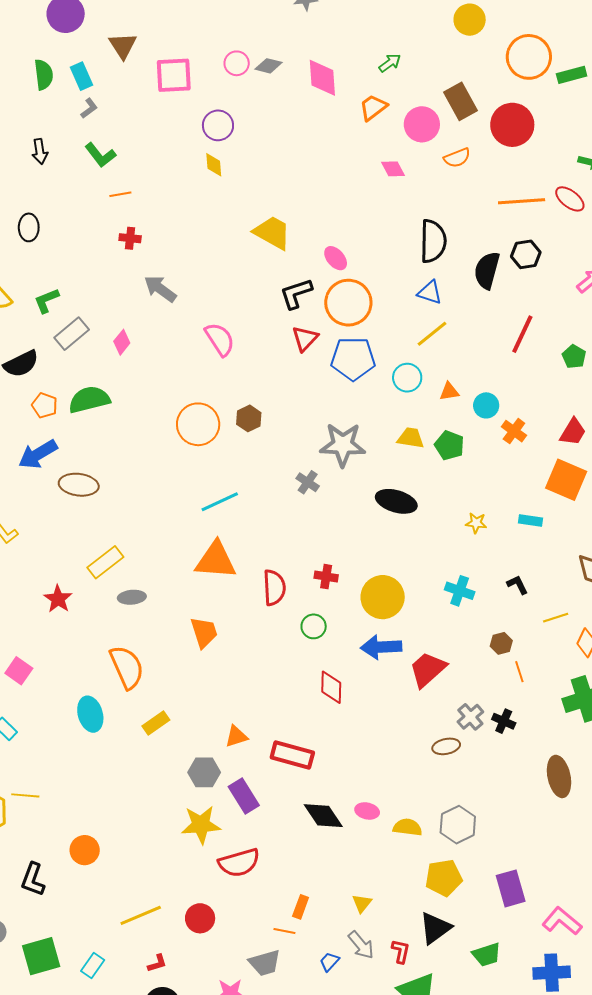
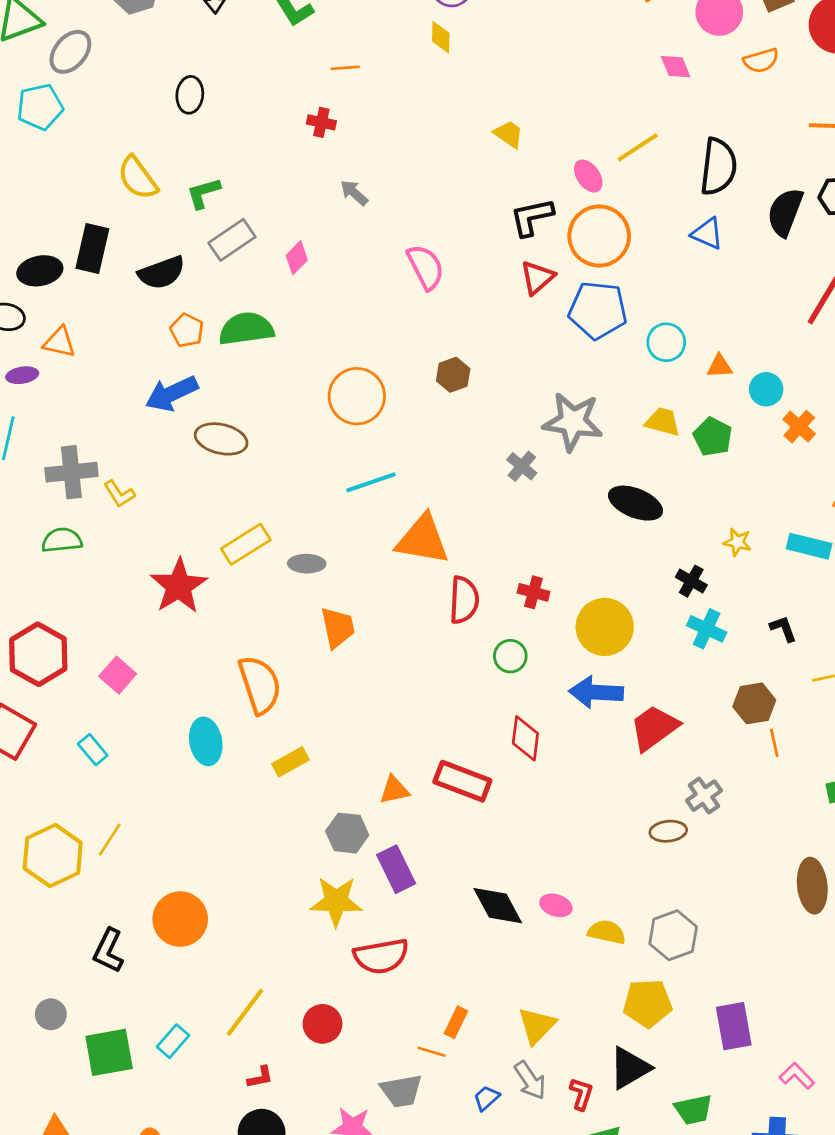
orange line: (120, 194) -> (345, 68), moved
yellow trapezoid: (272, 233) -> (509, 134), size x0.6
gray arrow: (160, 289) -> (354, 193), size x0.7
yellow line: (432, 334) -> (638, 147), moved
orange circle: (198, 424) -> (357, 396), moved
cyan line: (220, 502) -> (371, 482), moved
cyan rectangle: (531, 521) -> (809, 546), size x1.4
orange triangle: (216, 560) -> (423, 539), moved
gray ellipse: (132, 597) -> (307, 564), moved
red star: (58, 599) -> (179, 586), size x1.5
orange trapezoid: (204, 632) -> (338, 628), moved
brown hexagon: (501, 643) -> (754, 703), size x1.4
black cross: (504, 721) -> (691, 581), moved
red rectangle: (292, 755) -> (462, 781), moved
yellow line: (25, 795) -> (110, 840), turned -68
orange circle: (85, 850) -> (180, 919), size x1.4
yellow triangle: (362, 903) -> (537, 1026), size x1.5
yellow line: (141, 915) -> (245, 1012), turned -36
pink L-shape: (562, 921) -> (797, 1076), size x0.7
cyan rectangle: (93, 965) -> (173, 1041), moved

